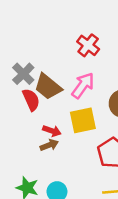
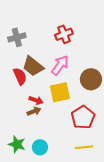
red cross: (88, 45) -> (64, 34), turned 30
gray cross: (23, 74) -> (17, 37), moved, turned 30

